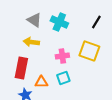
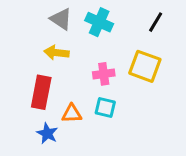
cyan square: (63, 78) -> (105, 107), turned 32

